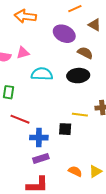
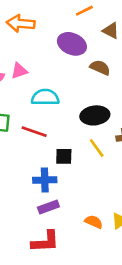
black ellipse: (78, 76) -> (95, 115), moved
yellow line: (80, 115) -> (97, 148), turned 49
red line: (20, 119) -> (34, 132), moved
black square: (65, 129) -> (64, 156), moved

